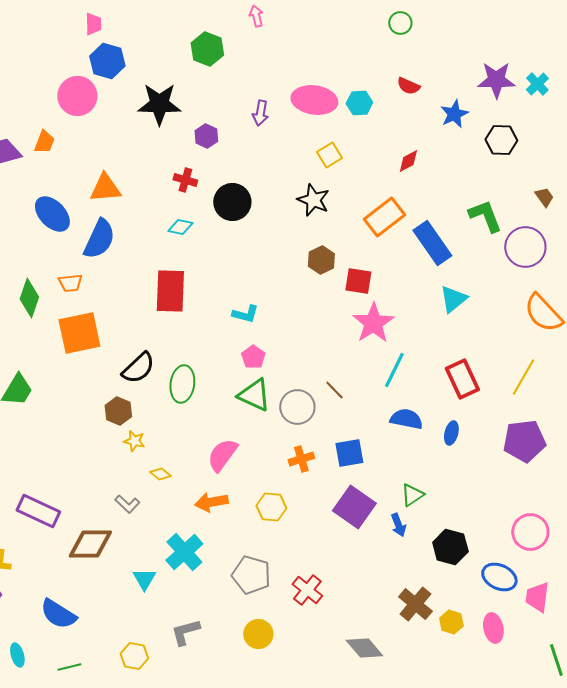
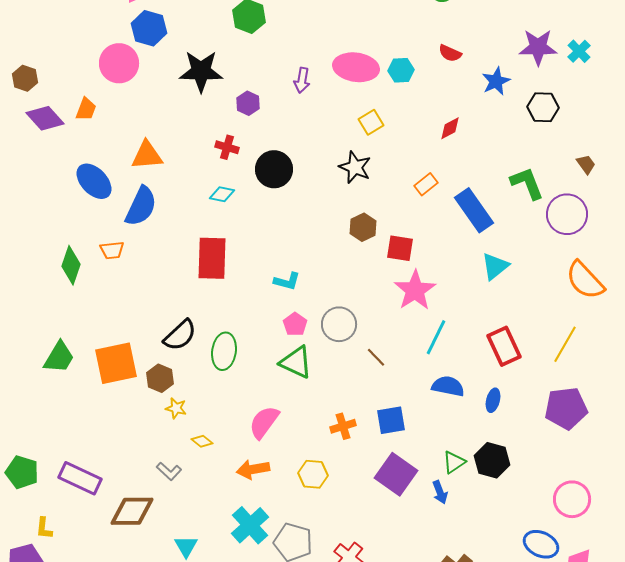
orange rectangle: (384, 217) -> (426, 184), size x0.6
orange square: (79, 333) -> (116, 363), moved
gray circle: (297, 407) -> (339, 324), moved
black hexagon: (450, 547) -> (492, 460), moved
cyan cross: (184, 552) -> (250, 525), moved

